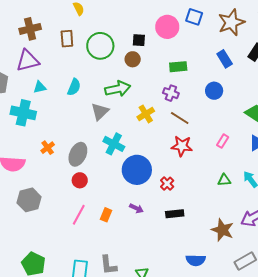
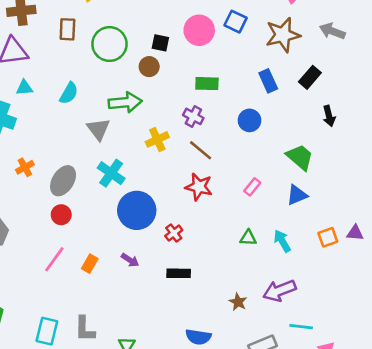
gray triangle: (100, 112) -> (98, 129), turned -30
brown star: (223, 230) -> (238, 302), size x0.6

